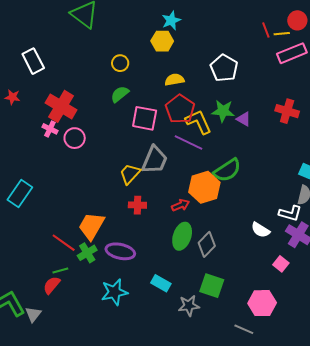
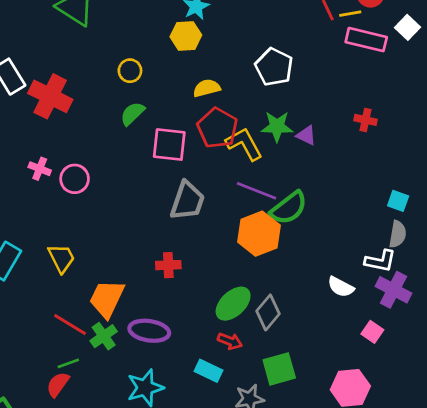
pink rectangle: (292, 53) -> (366, 40), turned 40
red cross: (61, 106) -> (50, 96), moved
red cross: (287, 111) -> (365, 120), size x0.7
purple line: (188, 142) -> (256, 191), moved
yellow trapezoid: (130, 174) -> (61, 258), moved, turned 115
red arrow: (181, 205) -> (230, 341), moved, turned 48
green ellipse: (182, 236) -> (233, 304), turned 32
green square: (212, 286) -> (279, 369), turned -30

